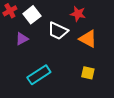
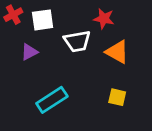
white square: (32, 15) -> (43, 20), turned 30
white trapezoid: (58, 31) -> (77, 41), turned -35

